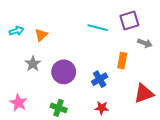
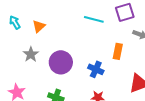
cyan arrow: (16, 31) -> (15, 22), turned -104
blue cross: (100, 79) -> (96, 69), turned -35

